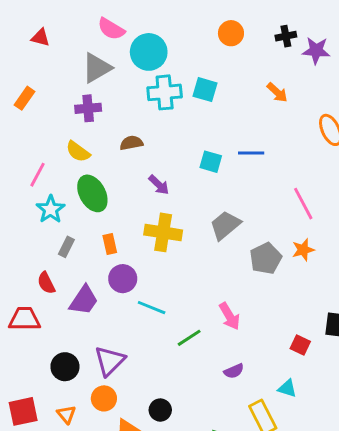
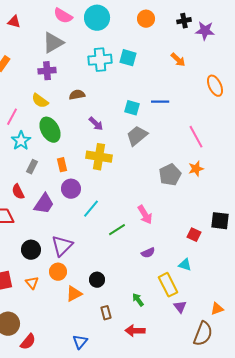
cyan circle: (149, 52) -> (97, 18), moved
gray trapezoid: (225, 225) -> (137, 136), moved
cyan line: (152, 308) -> (91, 209), turned -72

